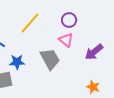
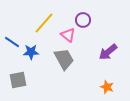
pink triangle: (66, 40) -> (68, 35), moved
blue star: (17, 62) -> (31, 52), moved

